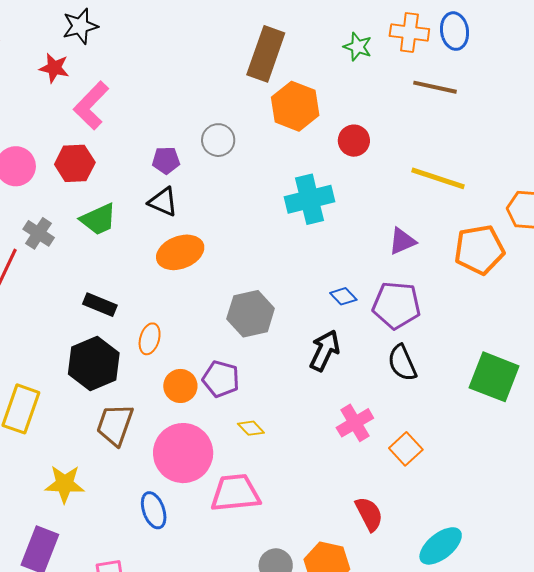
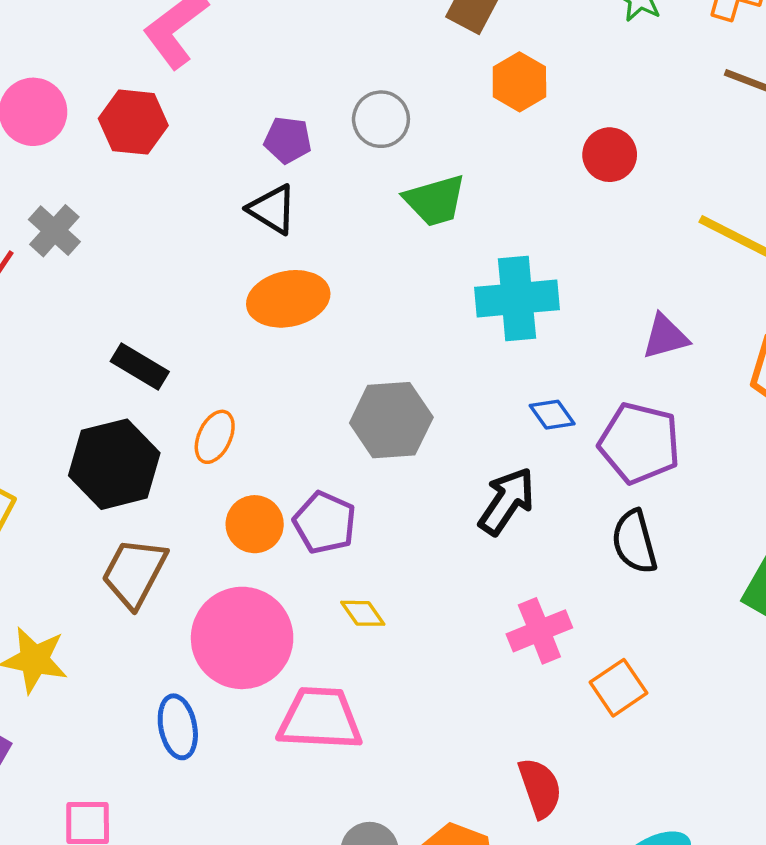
orange hexagon: (295, 106) -> (519, 82), size x0.7
cyan cross: (310, 199) -> (517, 298), moved
green trapezoid: (98, 219) -> (435, 200), moved

